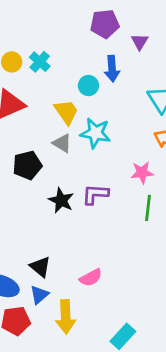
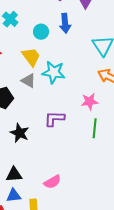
cyan circle: (88, 86) -> (41, 32), moved
black star: (61, 200) -> (20, 133), moved
black triangle: (40, 267) -> (14, 175), turned -42
blue triangle: (39, 295) -> (14, 196), turned 35

